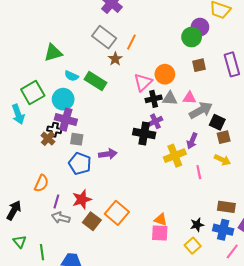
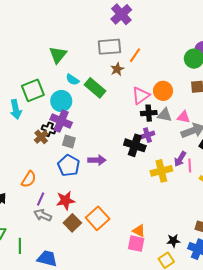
gray rectangle: (104, 37) -> (109, 47), turned -50
green triangle: (53, 53) -> (58, 55), turned -42
pink line: (199, 172) -> (190, 166), moved

